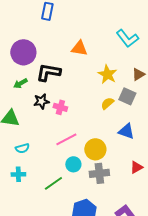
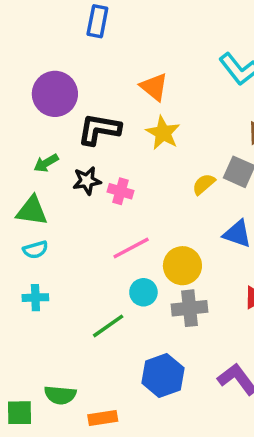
orange triangle: (79, 48) -> (154, 87), turned 30
yellow star: (107, 74) -> (163, 133), moved
green arrow: (20, 83) -> (46, 163), moved
cyan semicircle: (22, 148) -> (35, 250), moved
cyan cross: (18, 174) -> (35, 298), moved

